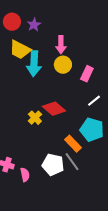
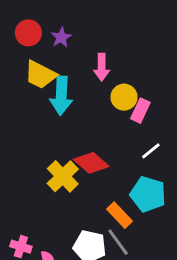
yellow circle: (63, 65) -> (124, 97), moved
yellow cross: (35, 118) -> (63, 176), size x1.5

